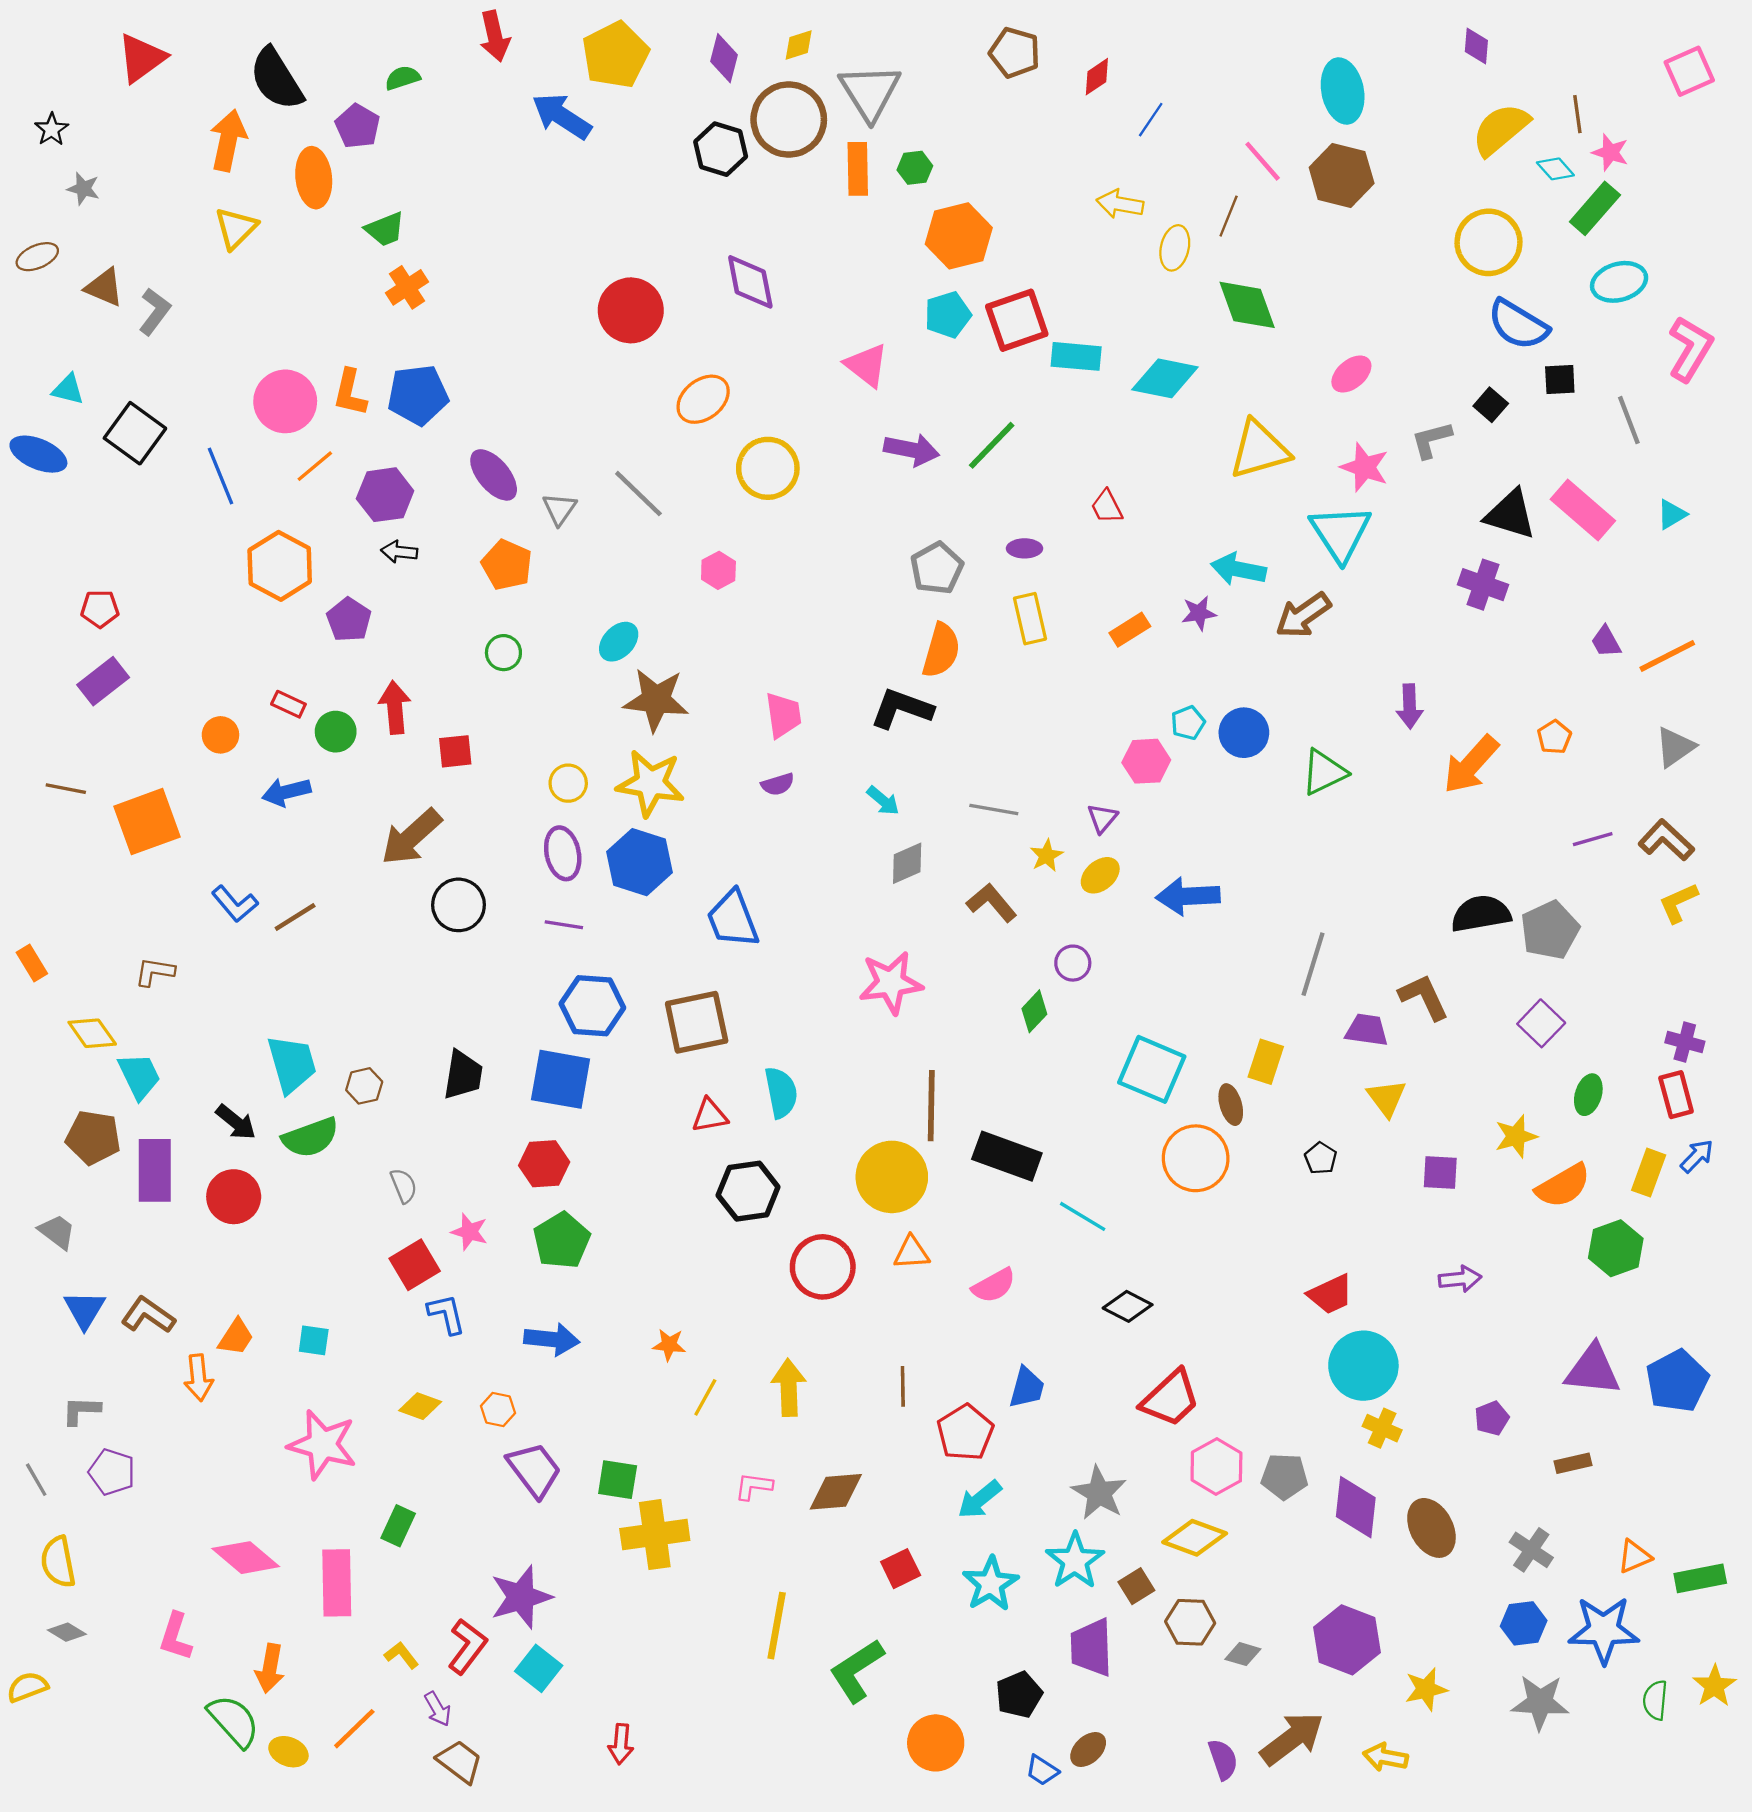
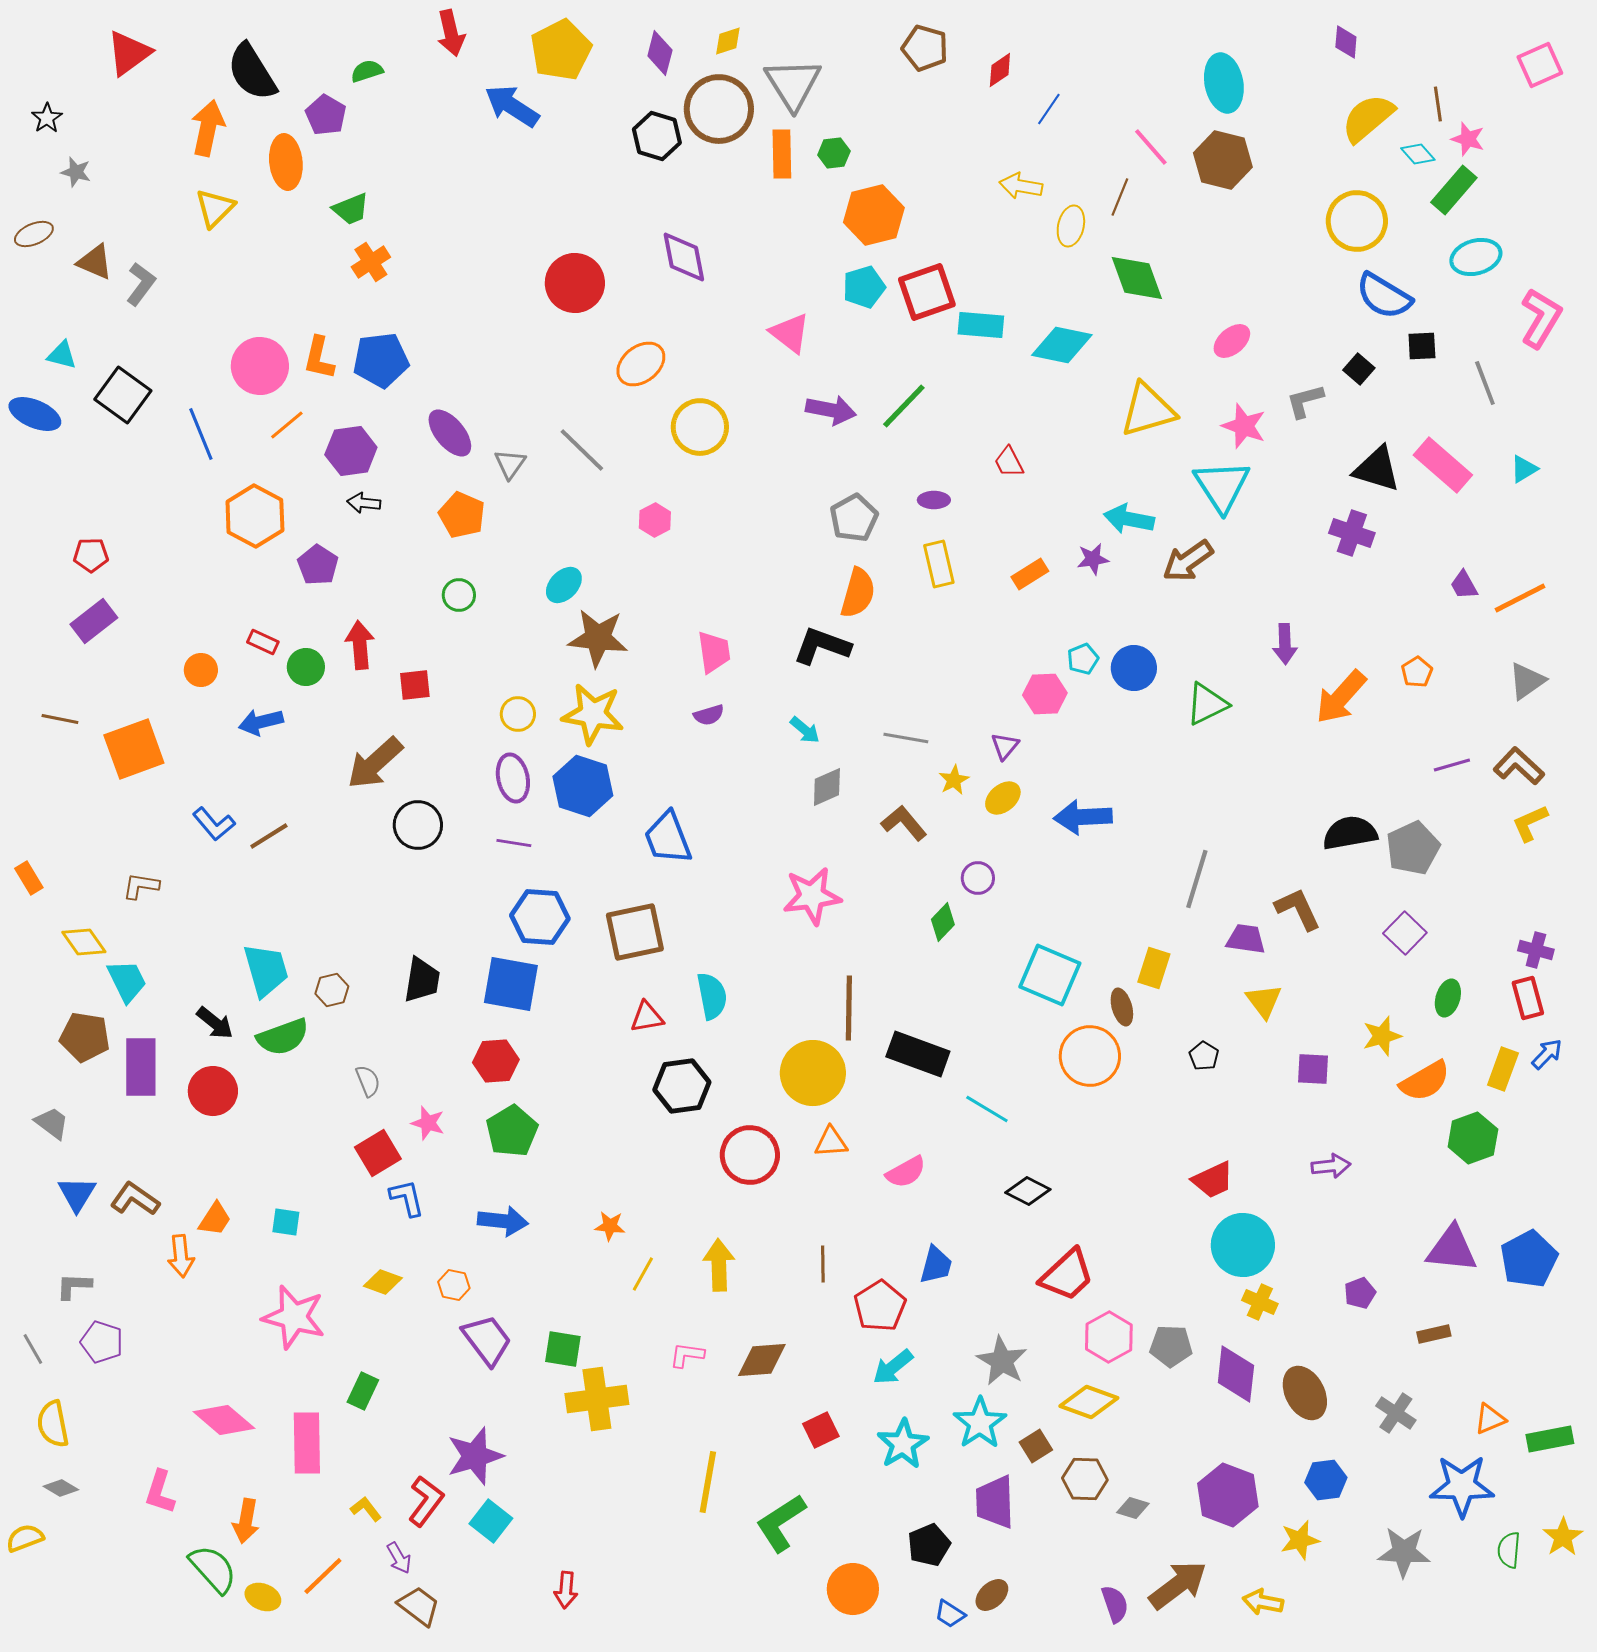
blue hexagon: (1524, 1623) -> (1326, 1480), moved

